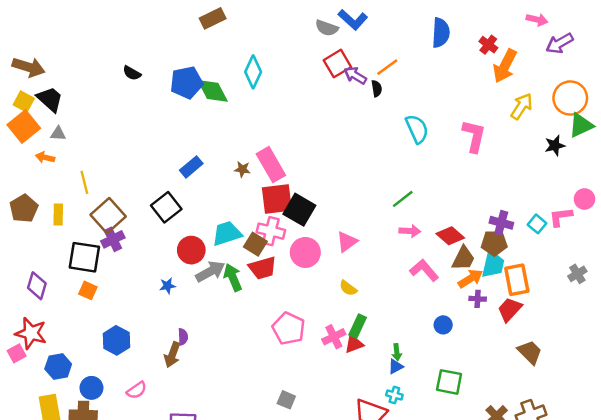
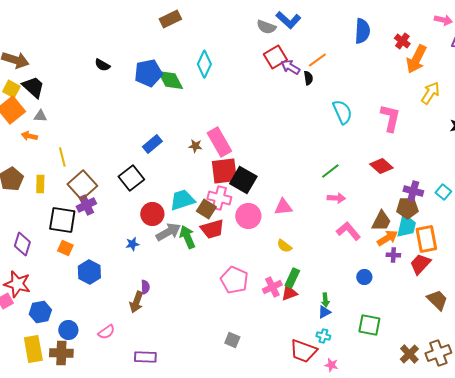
red diamond: (450, 236) -> (381, 166), moved
pink triangle: (347, 242) -> (283, 207), turned 30
blue hexagon: (116, 340) -> (89, 272), moved

